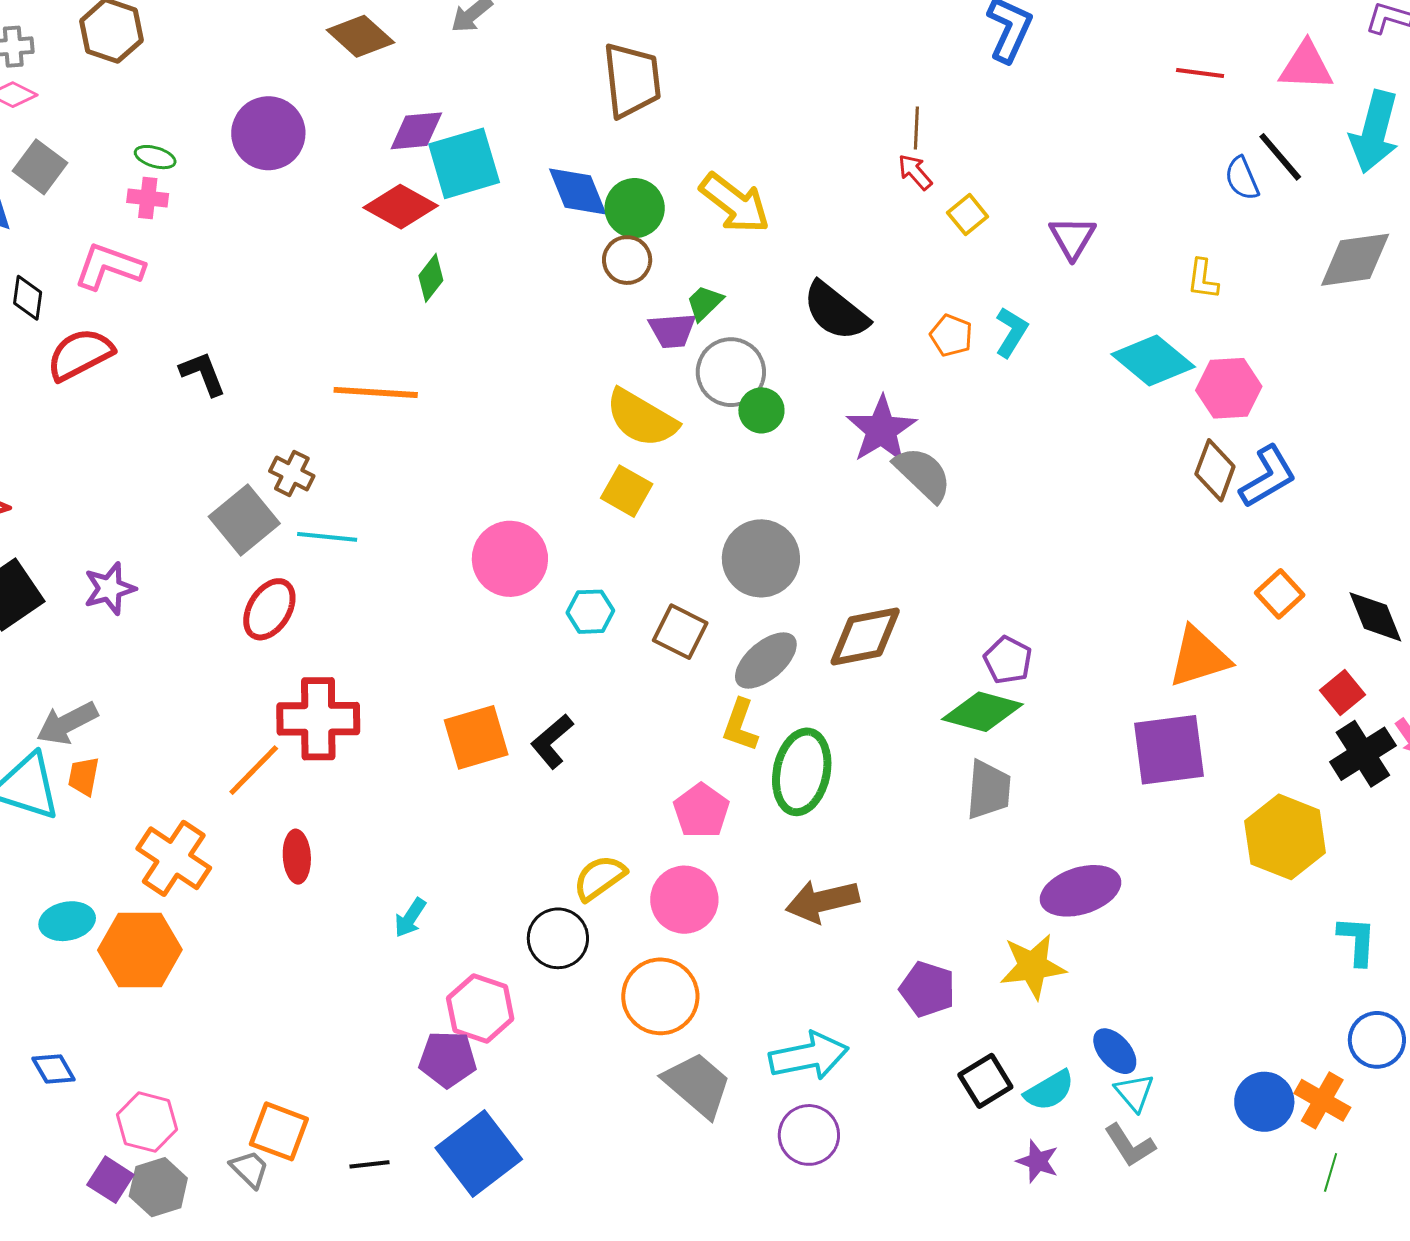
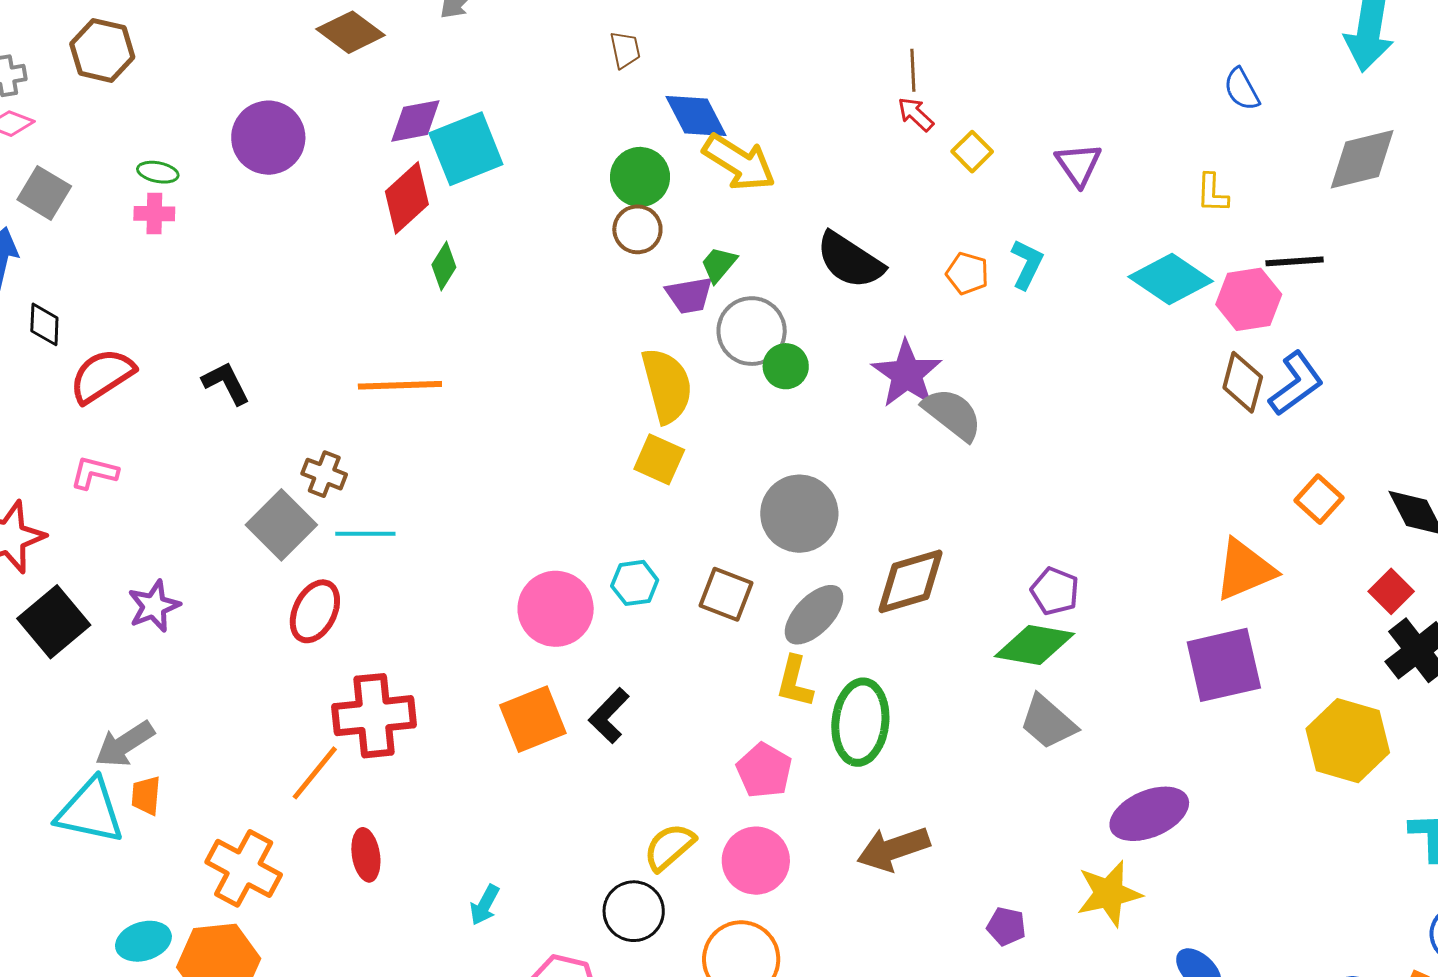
brown trapezoid: (632, 80) -> (625, 50), size x0.5
black line: (1280, 157) -> (1295, 261), moved, turned -48
blue diamond: (578, 191) -> (696, 116), moved
red diamond: (401, 207) -> (407, 198), turned -66
pink L-shape: (109, 267) -> (94, 473), moved, size x0.7
yellow semicircle: (641, 418) -> (667, 385), turned -130
pink circle: (510, 559) -> (556, 609), moved
gray trapezoid: (989, 790) -> (1048, 722), turned 132
purple pentagon: (927, 989) -> (1006, 926), size x0.7

